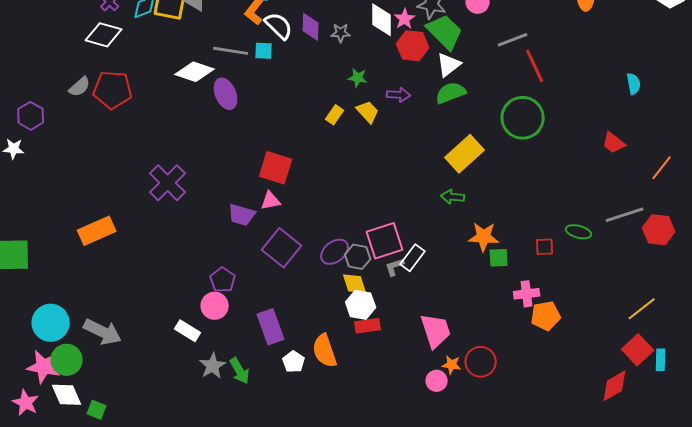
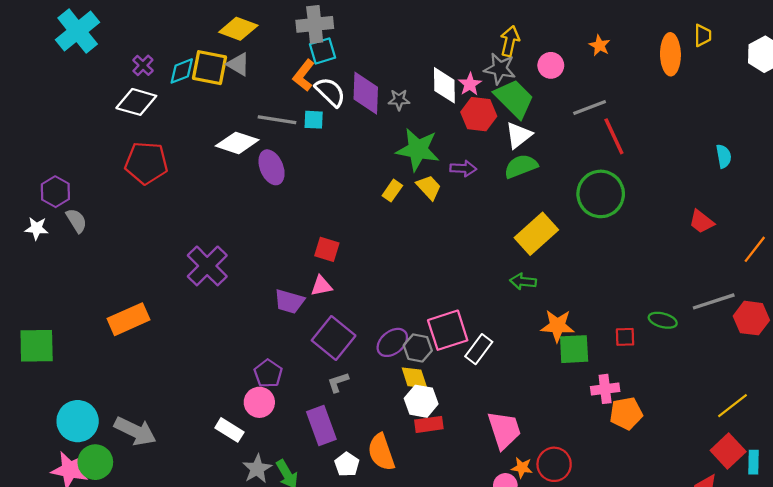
purple diamond: (311, 27) -> (366, 93), size x1.4
green star: (358, 78) -> (418, 150), size x2.0
gray semicircle: (80, 87) -> (76, 221), moved, turned -80
red square: (276, 168) -> (327, 249), size x0.7
green square: (499, 258) -> (574, 349), size x1.4
gray L-shape: (395, 267) -> (338, 382), moved

